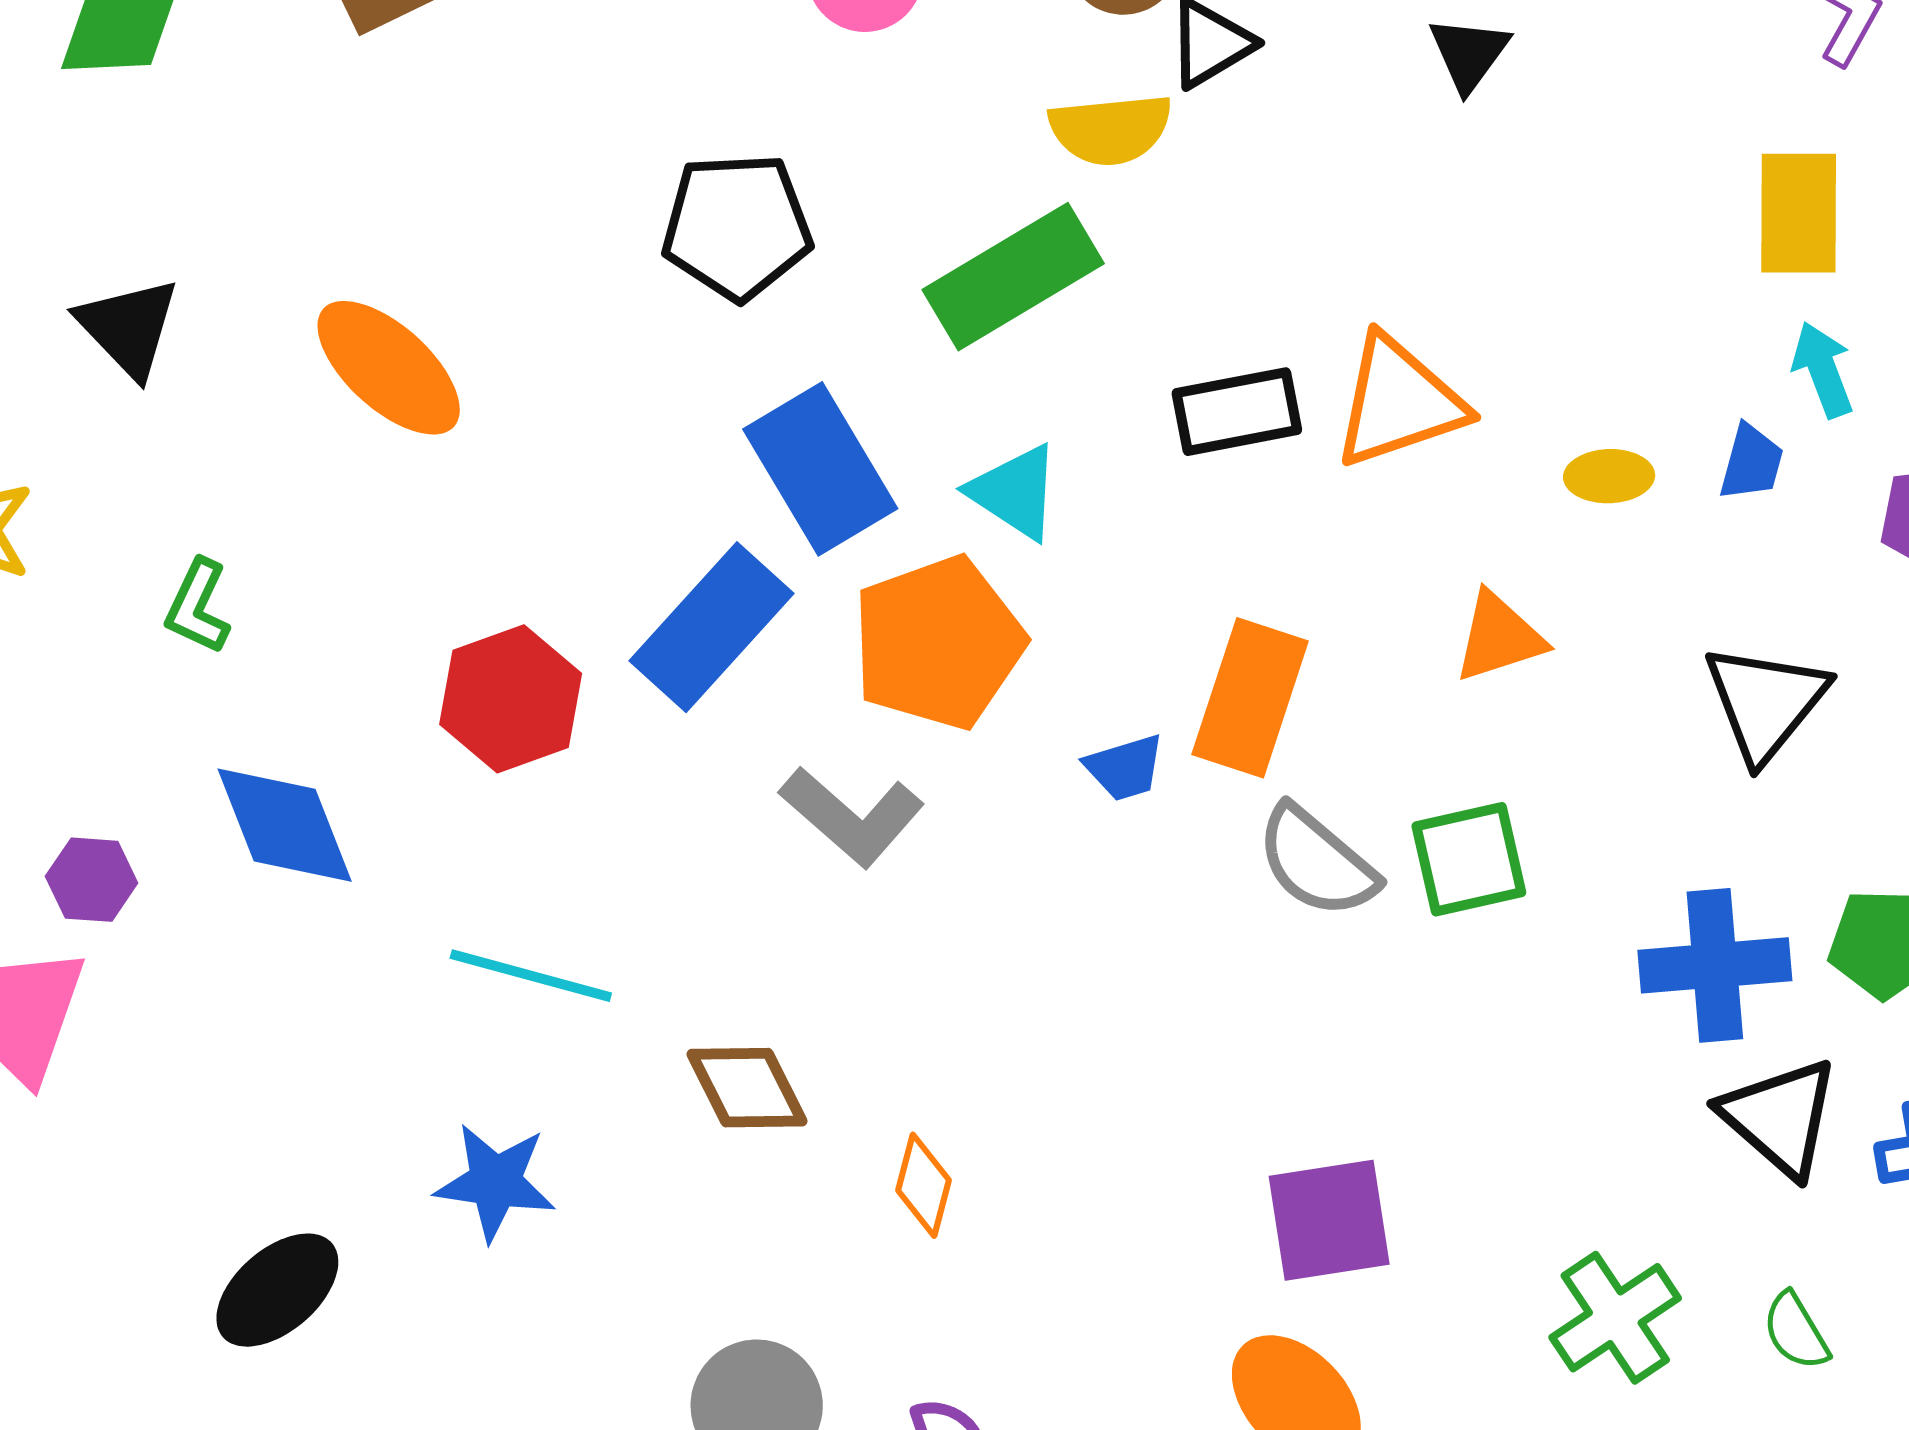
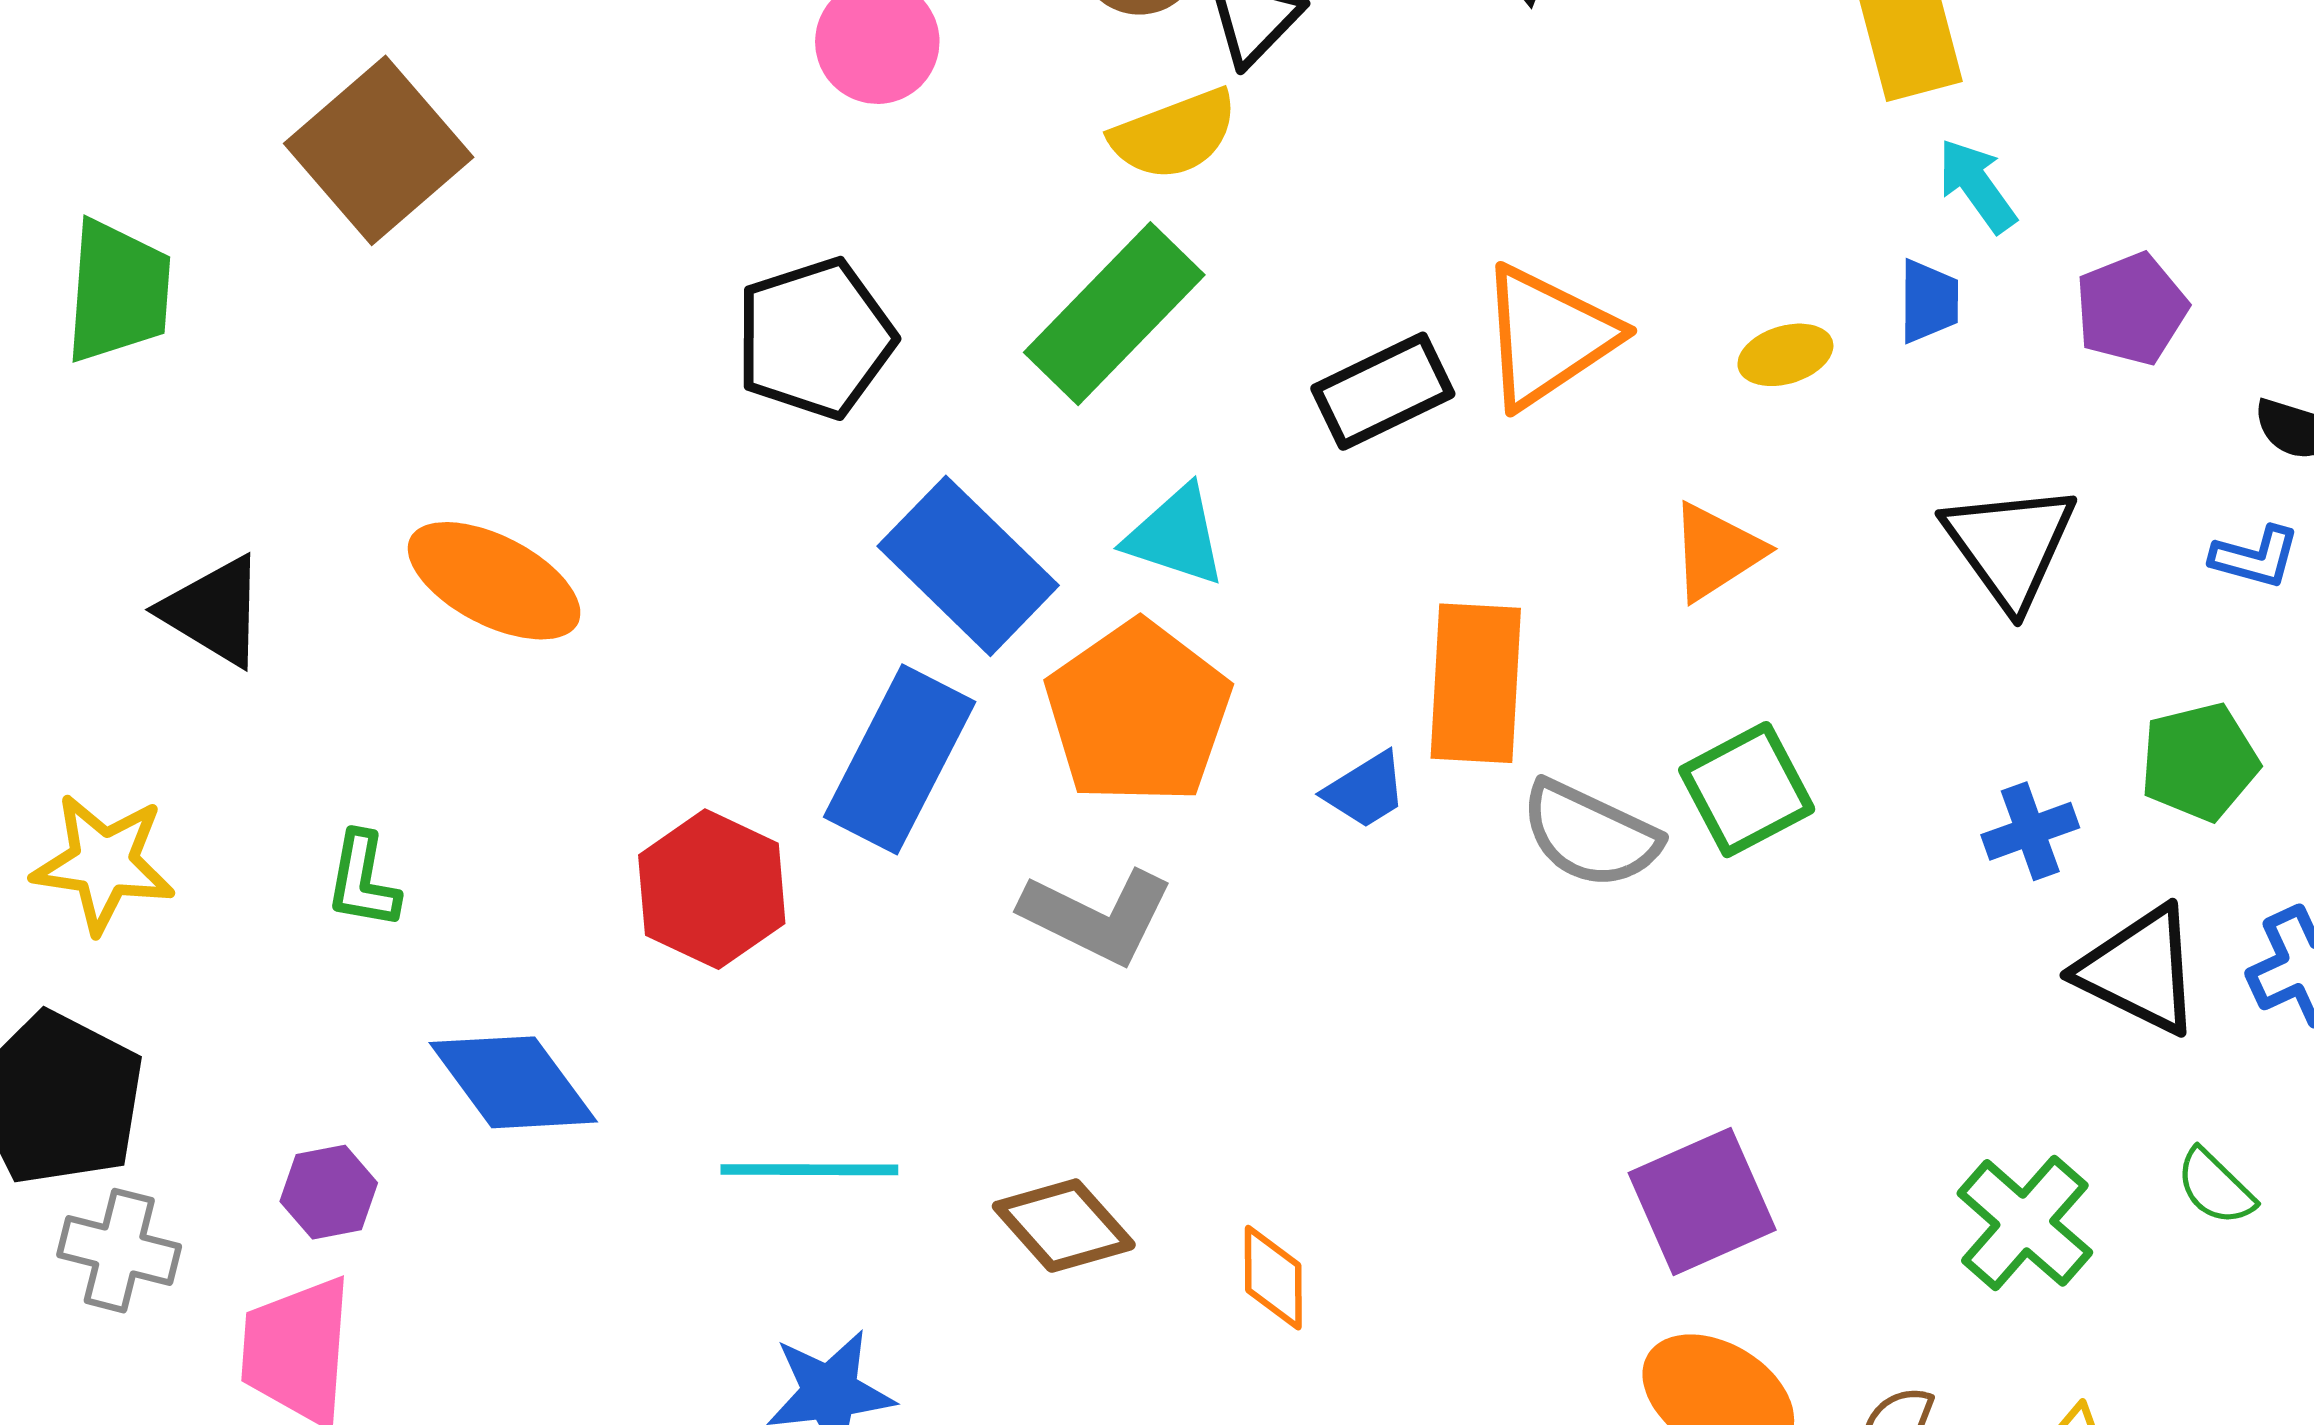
blue cross: (1715, 965) -> (2030, 831), size x0.6

